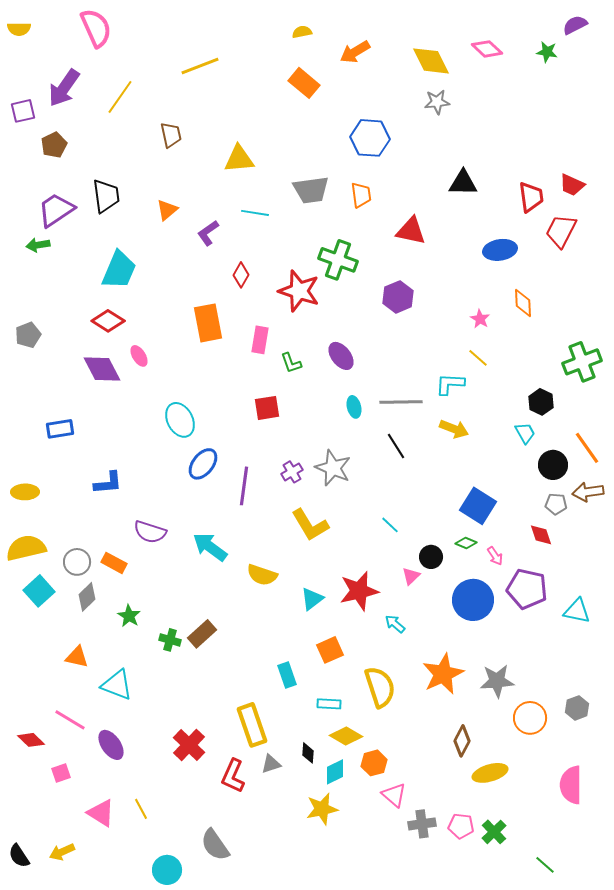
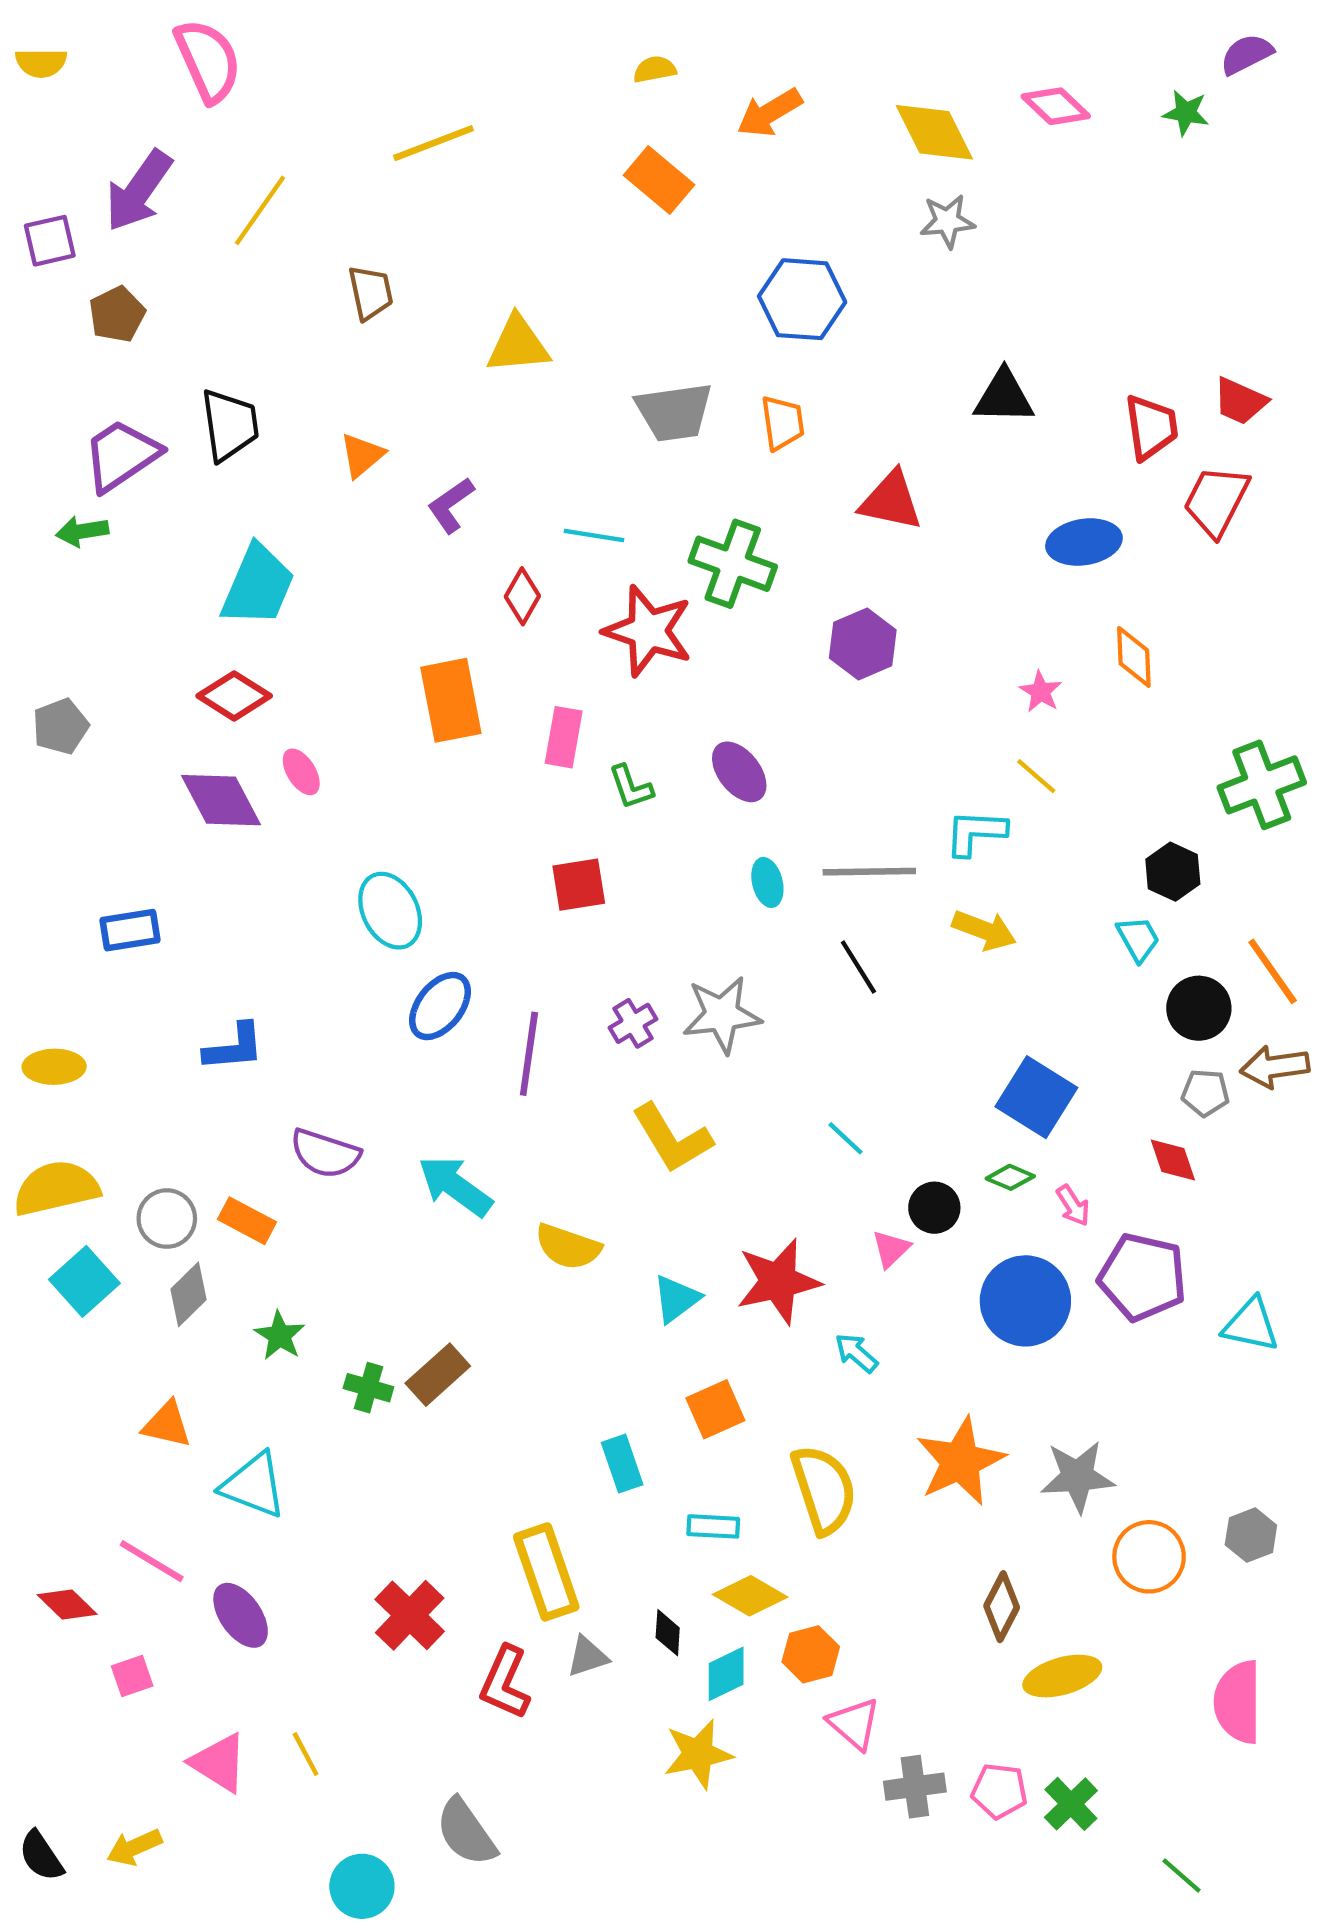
cyan line: (255, 213) -> (594, 536), moved
gray star: (333, 468) -> (722, 1015), turned -30

